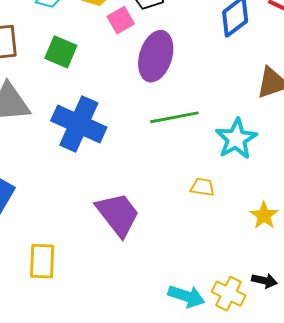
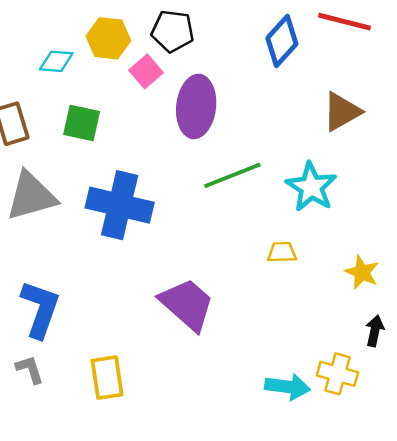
black arrow: (264, 281) -> (375, 331), moved, turned -80

